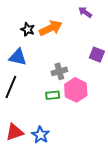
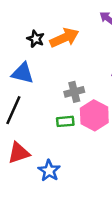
red triangle: (15, 132) -> (19, 153), moved

